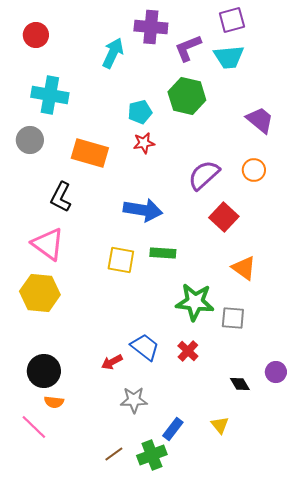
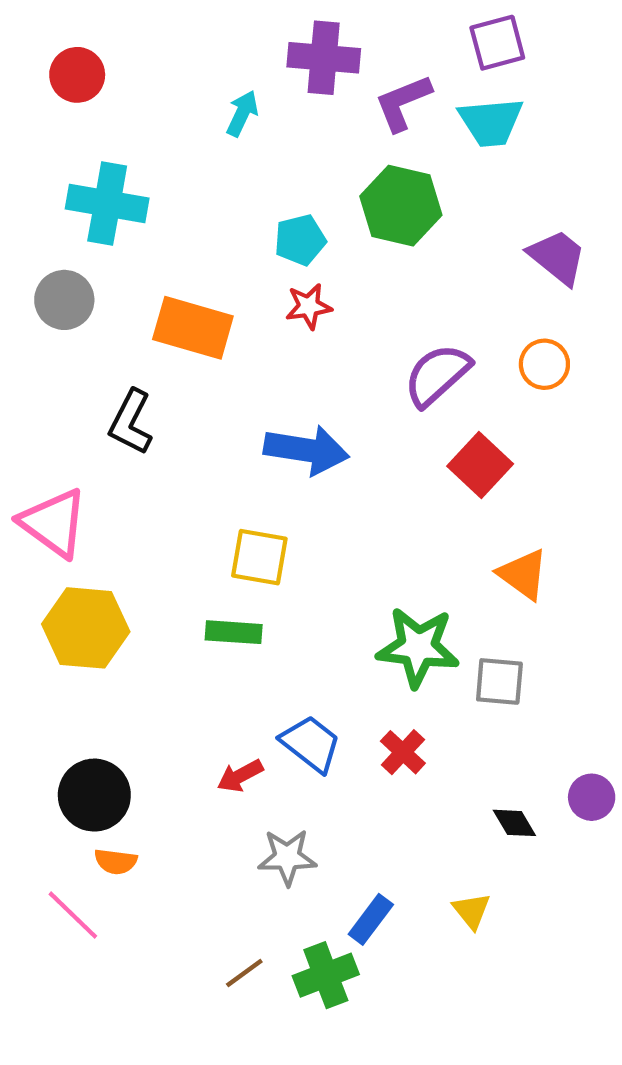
cyan arrow: (113, 53) -> (242, 113), size x0.7
pink triangle: (48, 244) -> (54, 523), moved
green rectangle: (163, 253) -> (234, 632), moved

